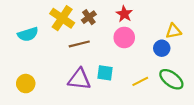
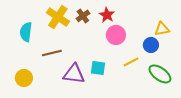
red star: (124, 14) -> (107, 15), moved
cyan semicircle: (28, 34) -> (26, 32), turned 114
brown line: (79, 44) -> (52, 53), moved
yellow line: (140, 81) -> (131, 62), moved

